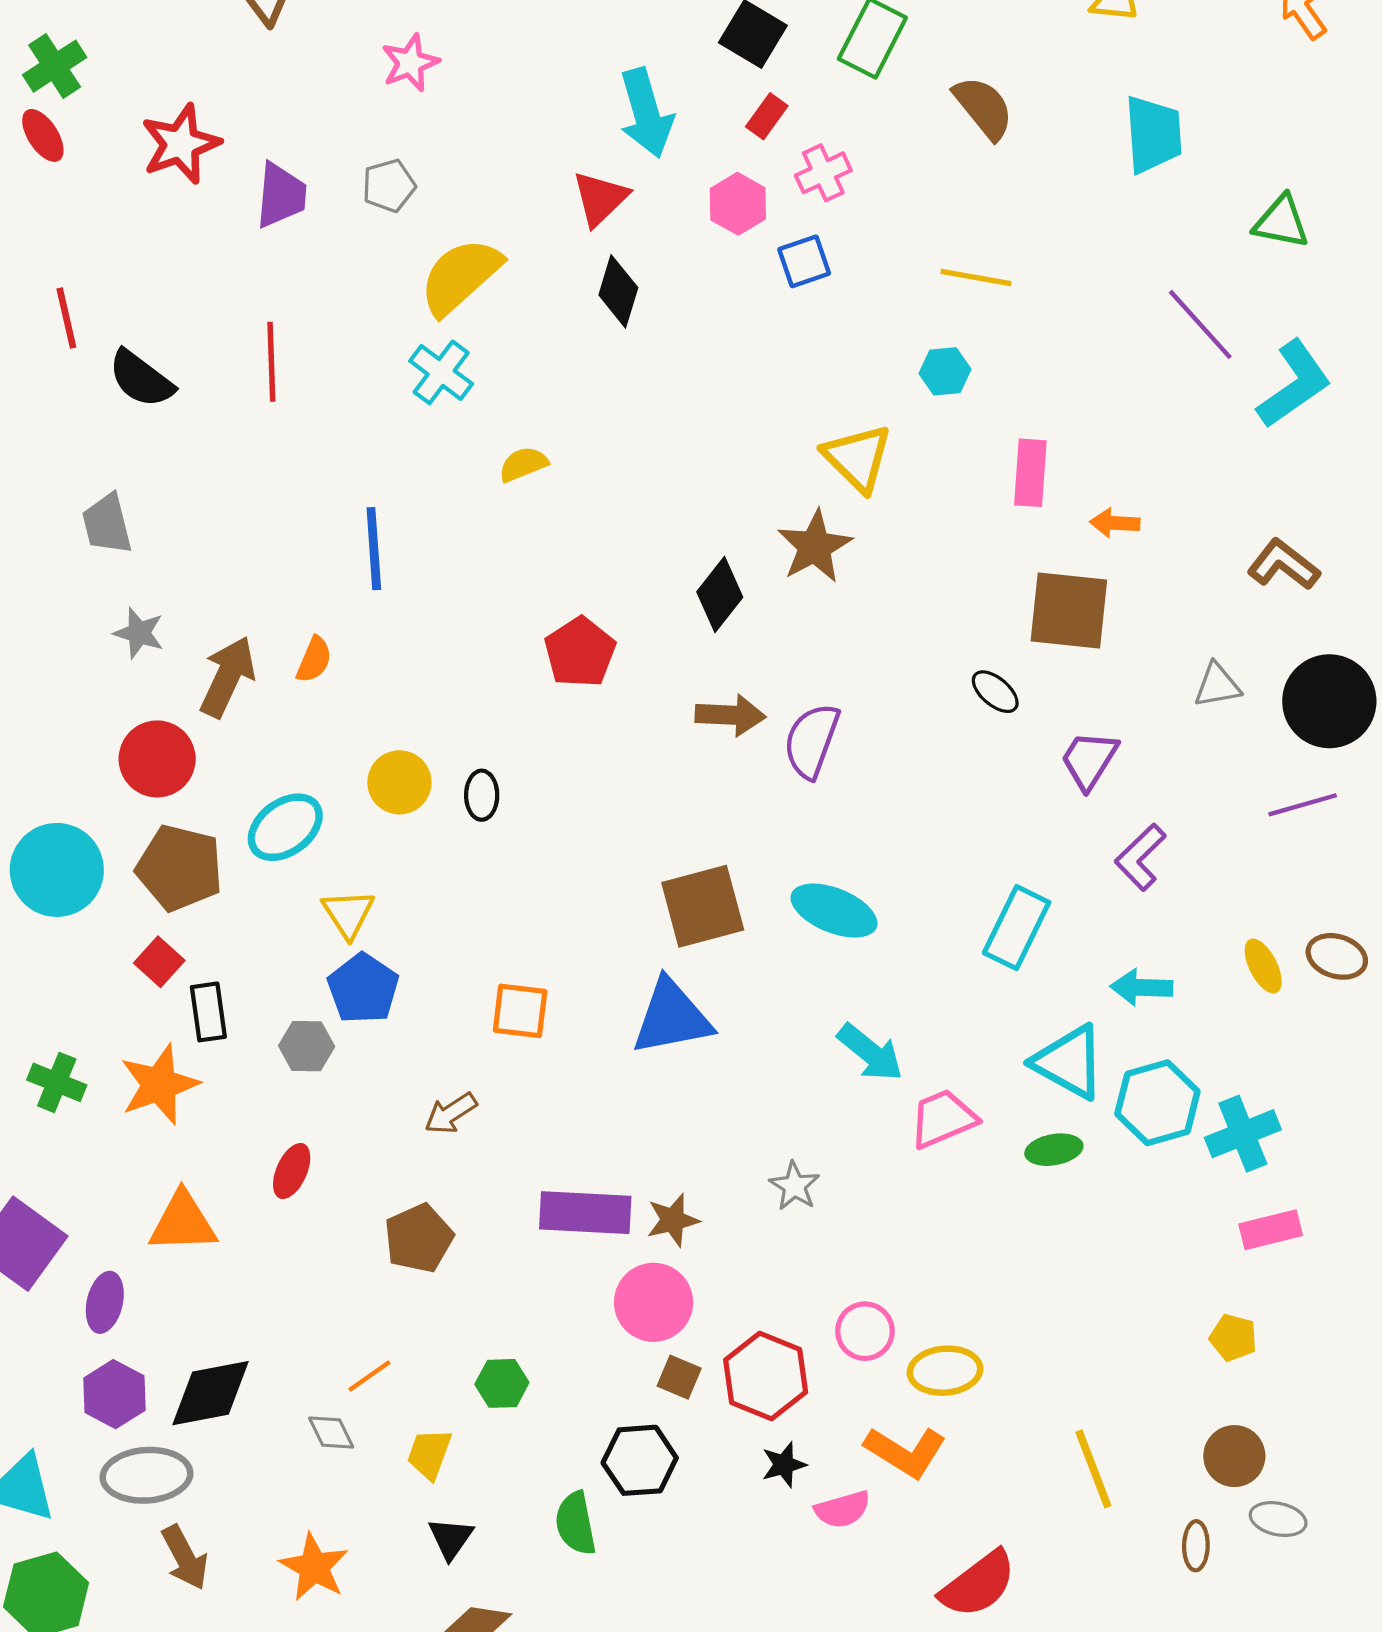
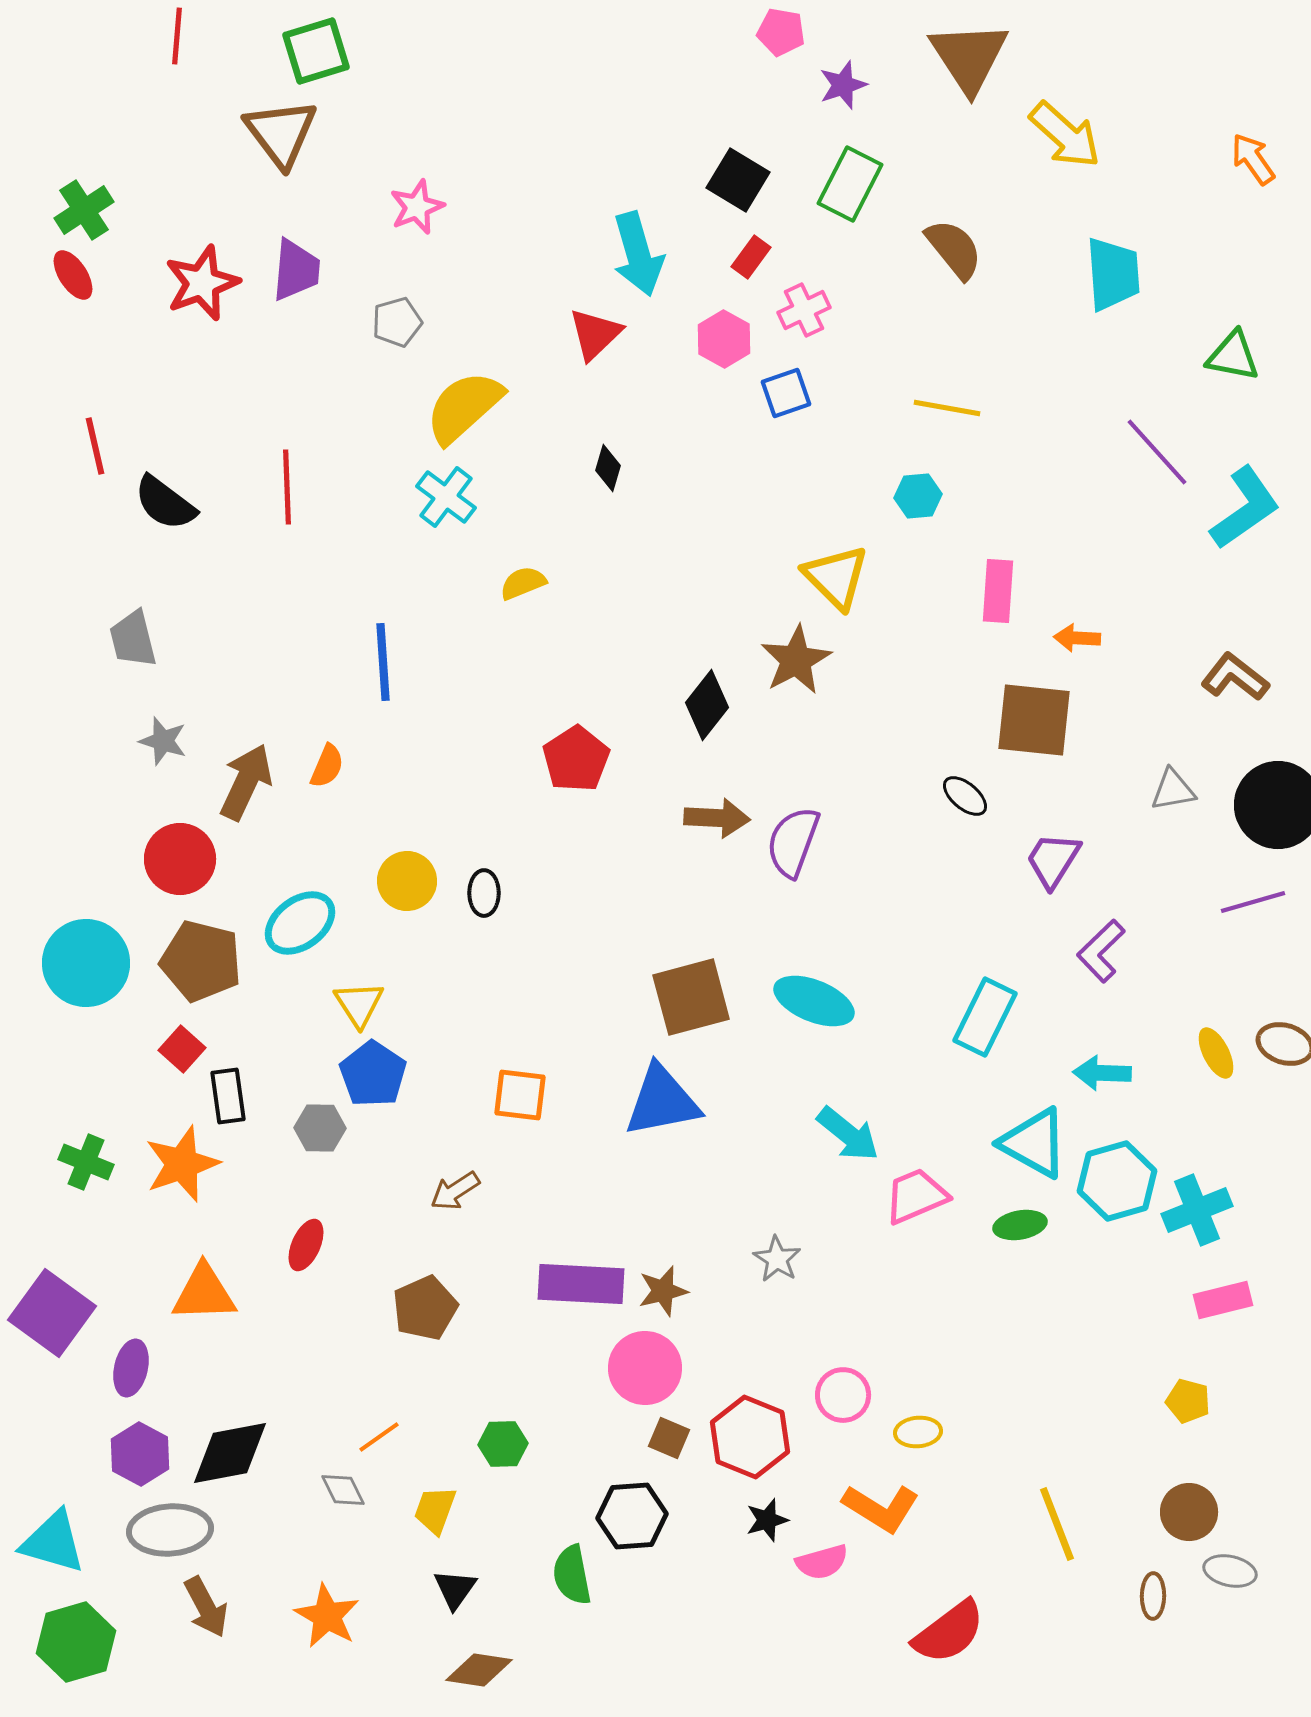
purple trapezoid: (281, 195) -> (296, 270), moved
black diamond: (618, 291) -> (608, 468), moved, size x0.7
yellow ellipse: (945, 1371) -> (918, 1432), size x0.7

